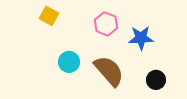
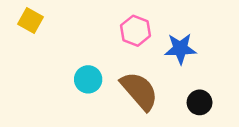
yellow square: (49, 16) -> (31, 20), moved

